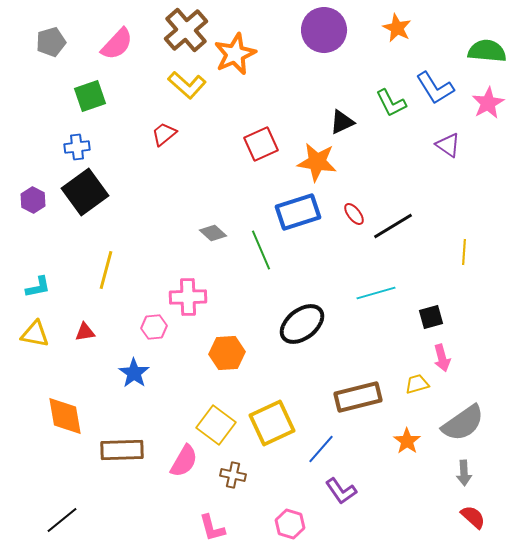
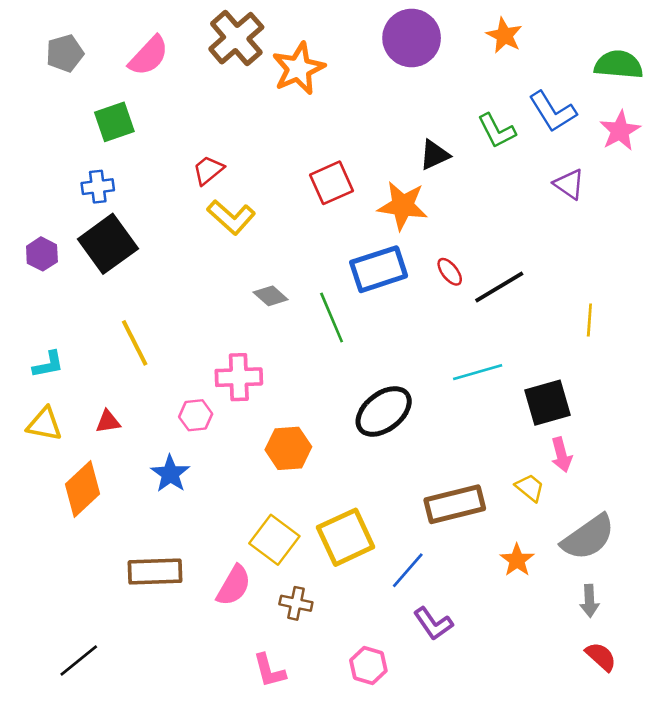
yellow L-shape: (187, 85) -> (231, 217), moved
yellow line: (106, 270) -> (135, 343), turned -42
black square: (431, 317) -> (547, 403), size x1.5
yellow trapezoid: (417, 384) -> (530, 488), turned 55
orange diamond: (65, 416) -> (83, 489), moved, turned 57

